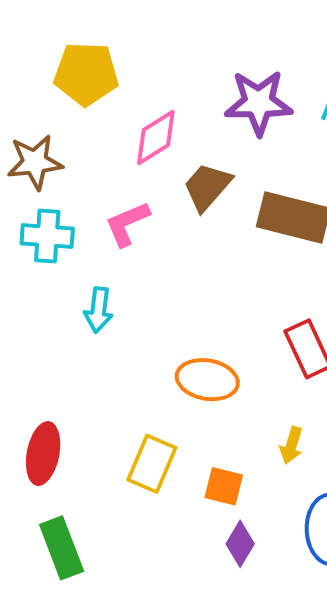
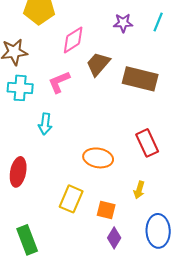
purple star: (259, 103) -> (123, 23), size x0.6
red ellipse: (43, 453) -> (18, 172), moved

